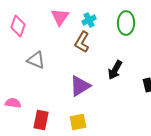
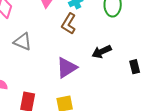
black arrow: (115, 70) -> (102, 52), turned 36

